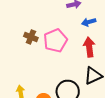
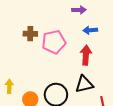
brown cross: (31, 37) -> (30, 34), turned -32

